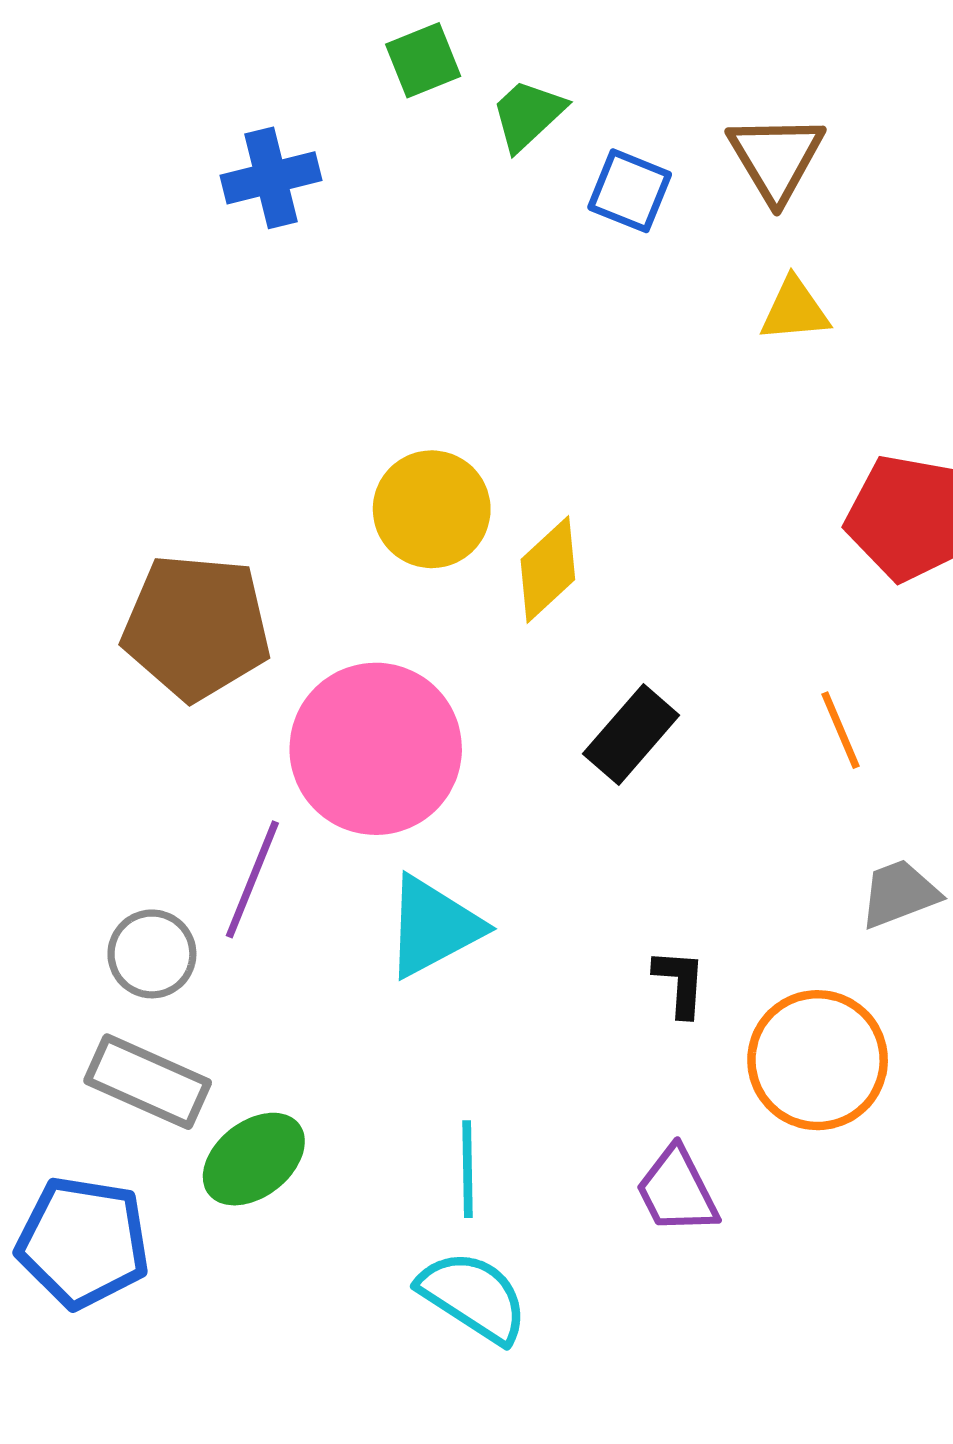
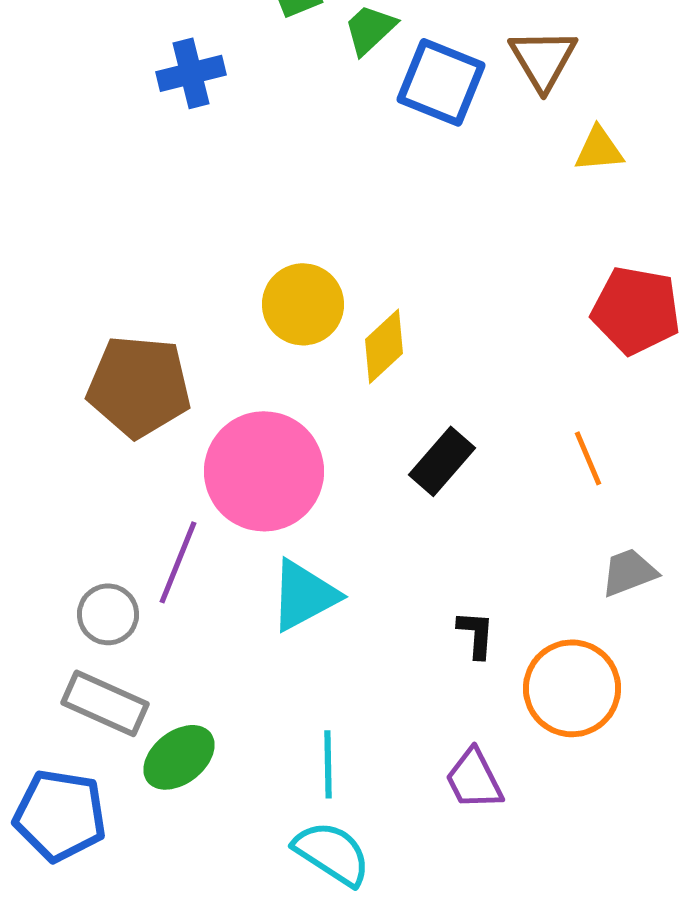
blue square: (630, 191) -> (441, 82), size x1.5
yellow triangle: (795, 310) -> (599, 149), moved

